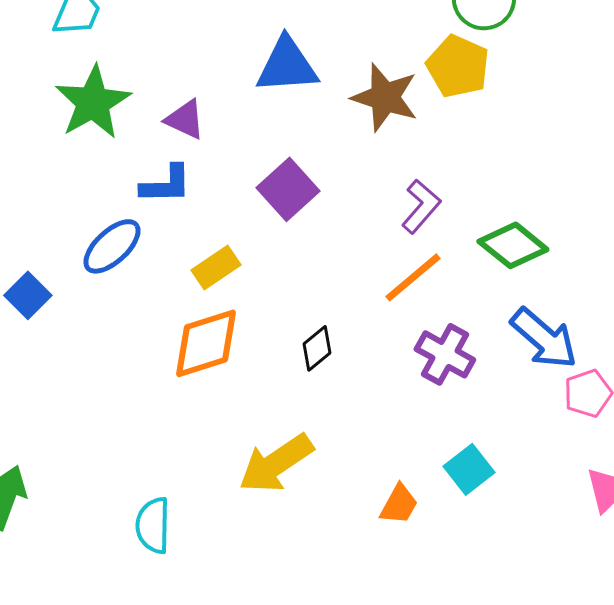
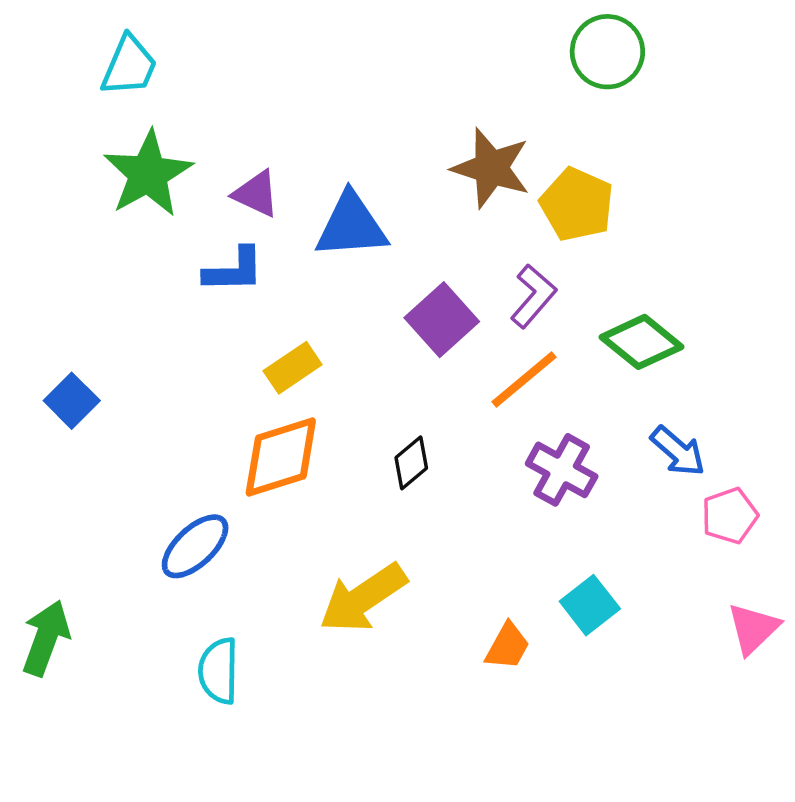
blue triangle: (287, 65) -> (351, 226), moved
yellow pentagon: (458, 66) -> (577, 204), moved
purple square: (288, 189) -> (442, 320), moved
blue ellipse: (112, 246) -> (195, 546), moved
blue arrow: (544, 338) -> (678, 451), size x0.7

